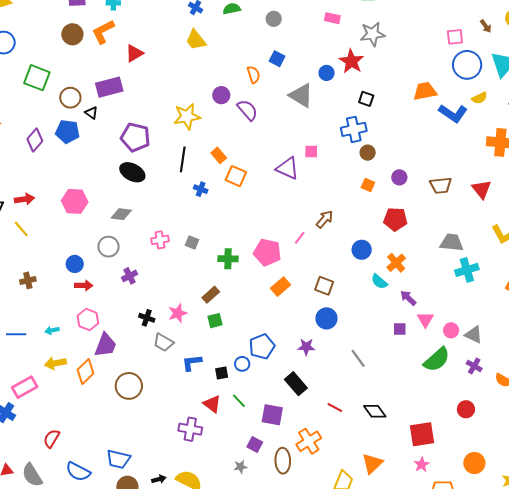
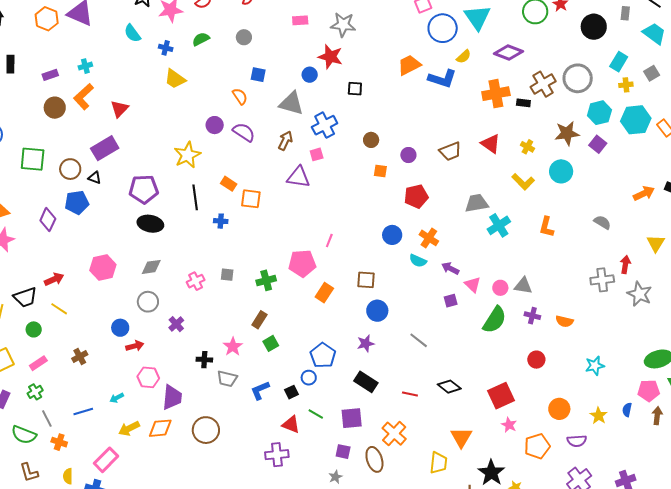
gray star: (373, 34) -> (343, 25), turned 30
blue cross: (354, 129) -> (325, 125), moved
brown arrow: (325, 219) -> (285, 141), moved
orange diamond: (85, 372) -> (160, 428), turned 55

